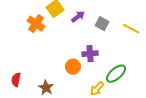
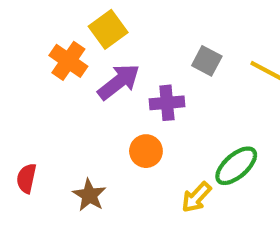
purple arrow: (78, 17) -> (119, 82), moved, size x1.5
purple cross: (90, 54) -> (167, 103), moved

